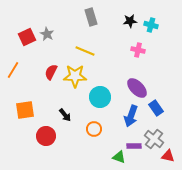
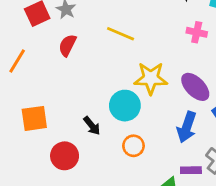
red semicircle: (51, 72) -> (67, 45), moved
yellow star: (75, 76) -> (151, 78), moved
cyan circle: (100, 97) -> (125, 106), moved

